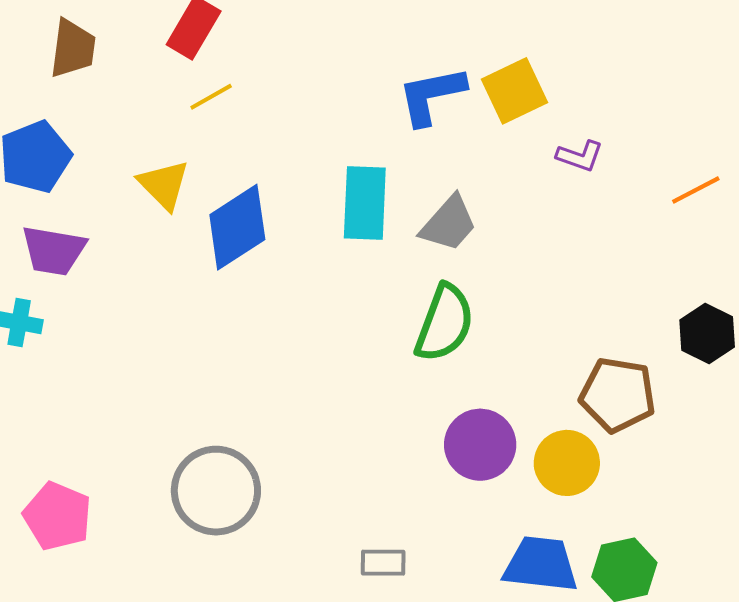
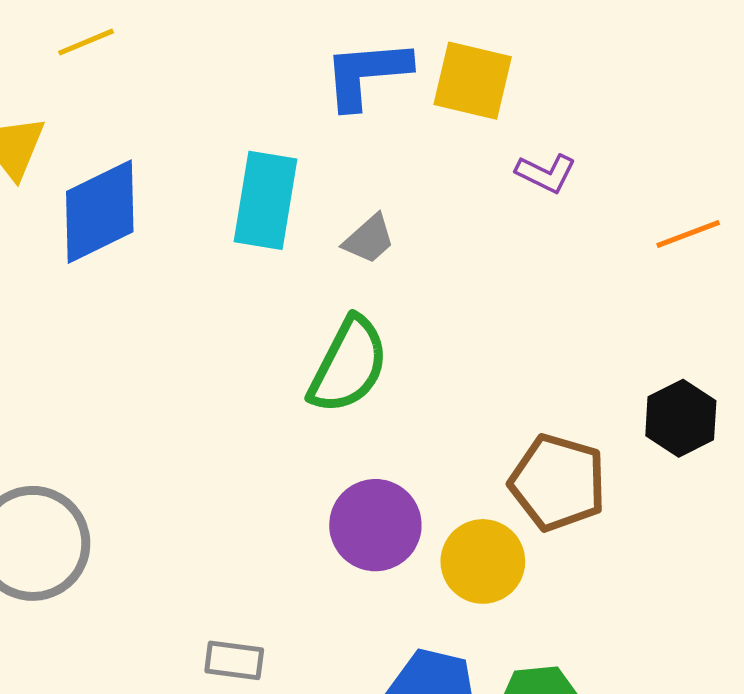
yellow square: (514, 91) -> (473, 81), turned 32
gray trapezoid: (449, 223) -> (369, 239), size x0.7

